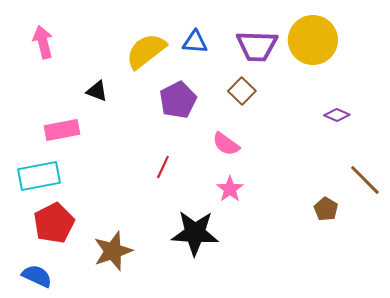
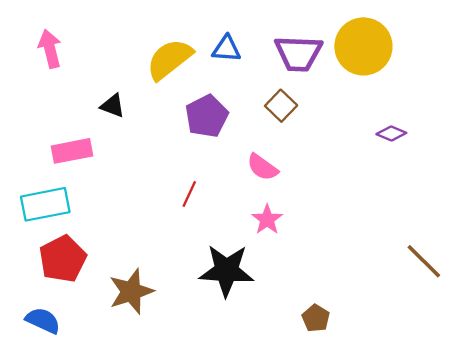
brown line: (365, 180) -> (424, 261), moved
brown pentagon: (326, 209) -> (316, 318), moved

